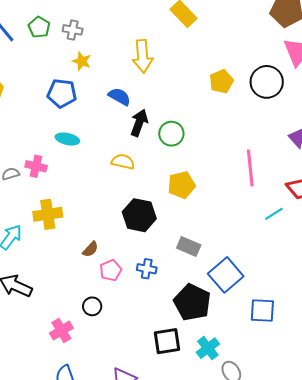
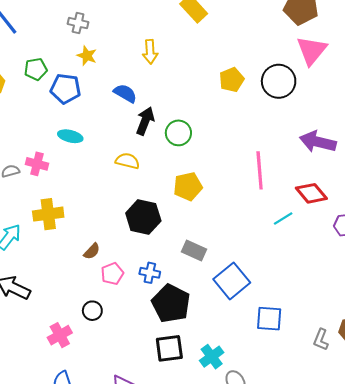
green pentagon: (39, 27) -> (36, 69), moved, turned 30
yellow arrow: (143, 56) -> (150, 52), size x0.7
black pentagon: (192, 302) -> (171, 303), moved

